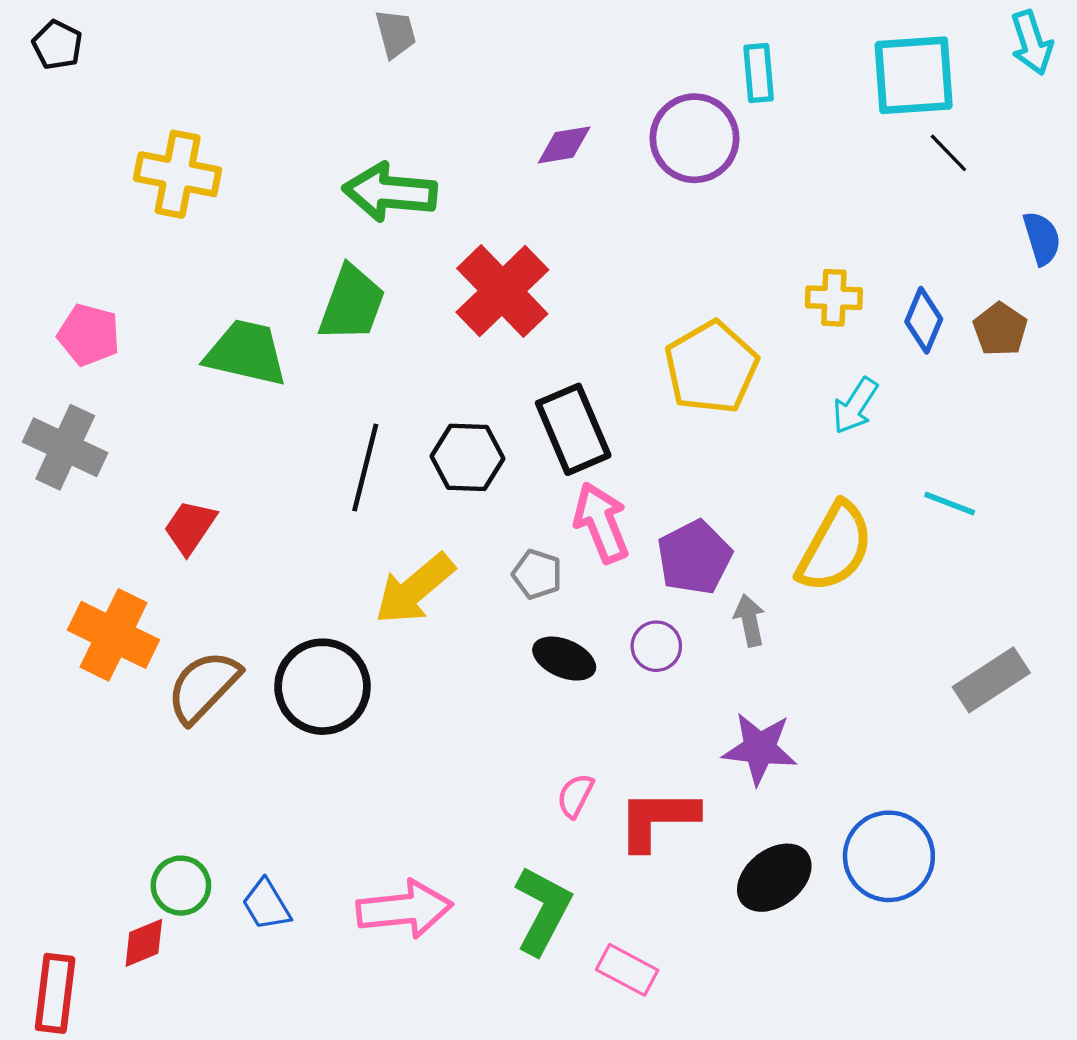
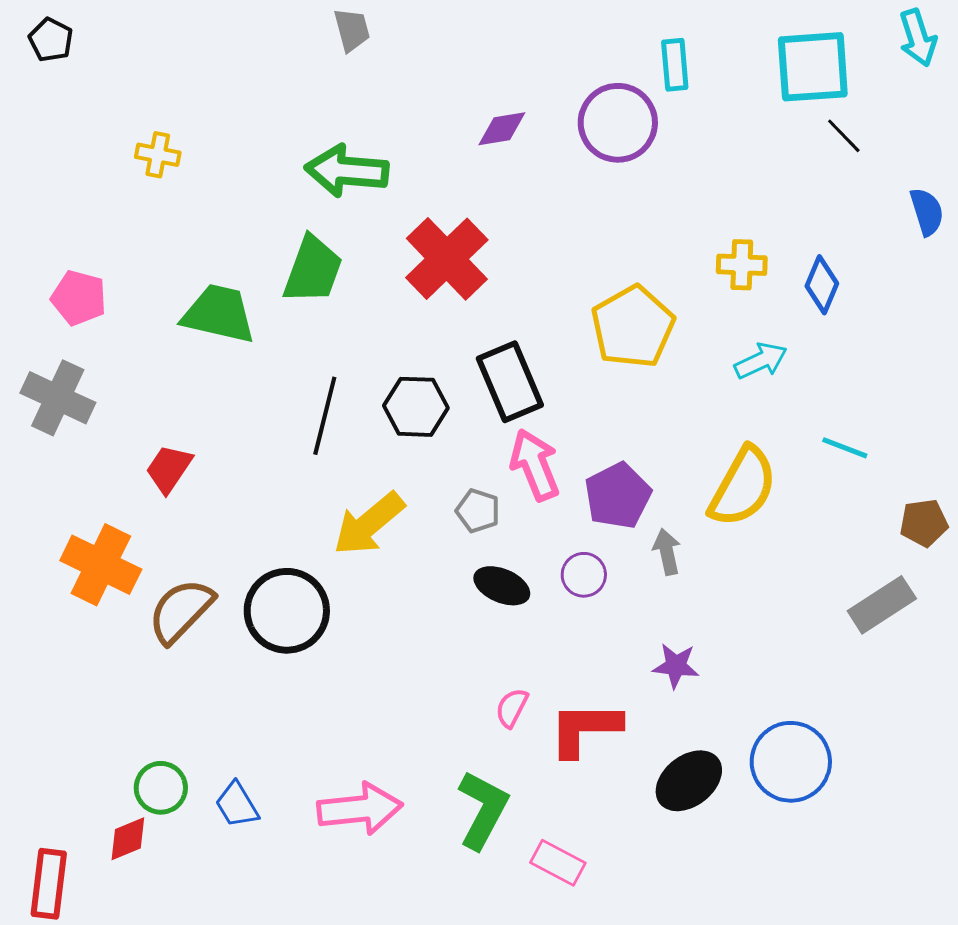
yellow cross: (178, 174) -> (158, 155), size x0.6
brown pentagon: (1000, 329) -> (924, 523), moved, turned 30
cyan arrow: (855, 406) -> (761, 361), turned -148
purple star: (760, 748) -> (676, 666), size x0.7

